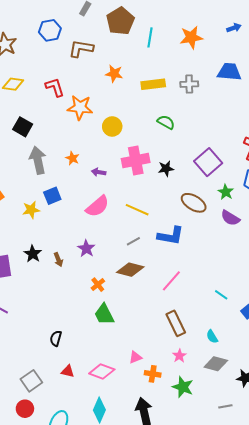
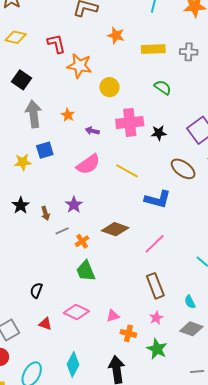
gray line: (133, 241) -> (62, 231), moved
pink diamond: (102, 371) -> (76, 312), moved

